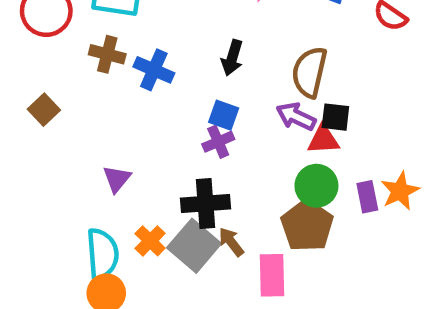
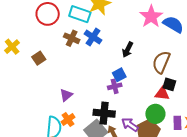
blue cross: (154, 70) -> (93, 37), moved
blue square: (224, 115) -> (119, 75), turned 32
purple arrow: (296, 117) -> (130, 125), moved
orange cross: (150, 241) -> (68, 119), moved

